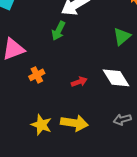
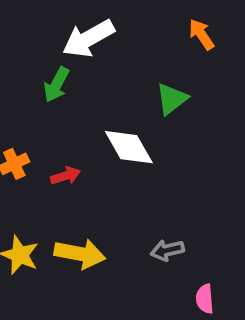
white diamond: (116, 78) -> (129, 147), moved
red arrow: (79, 82) -> (66, 176), moved

